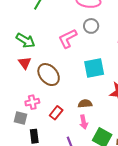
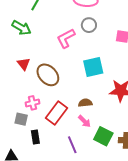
green arrow: (25, 40) -> (21, 28), moved
red rectangle: (56, 113) -> (57, 113), size x1.6
pink arrow: (84, 122) -> (84, 121), turned -32

